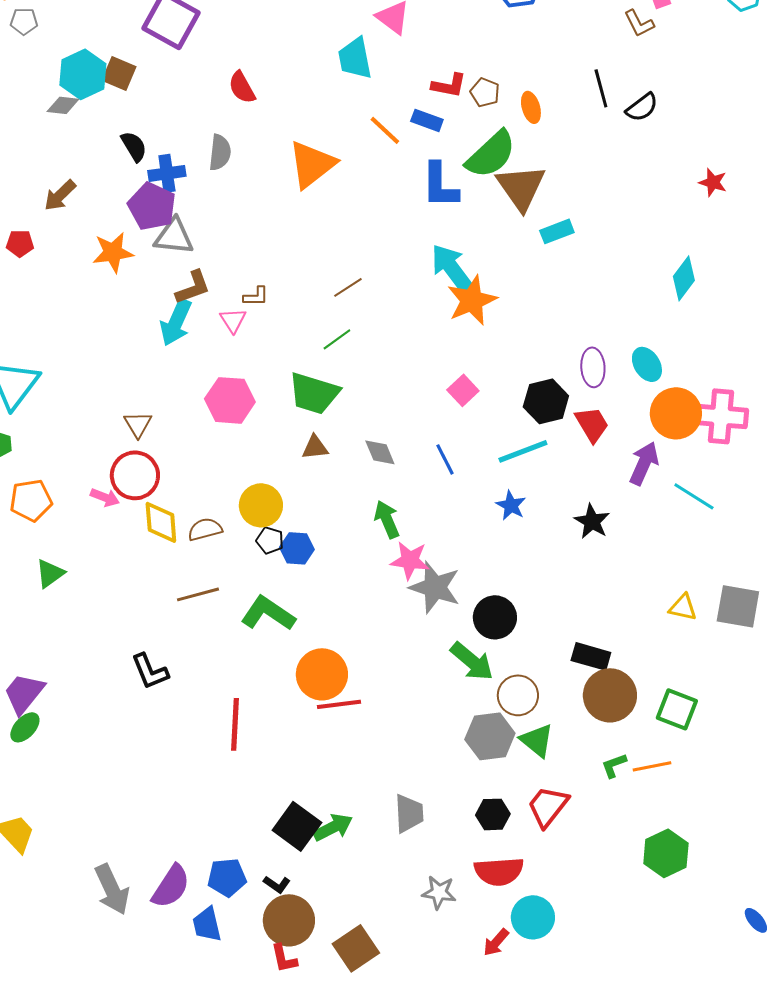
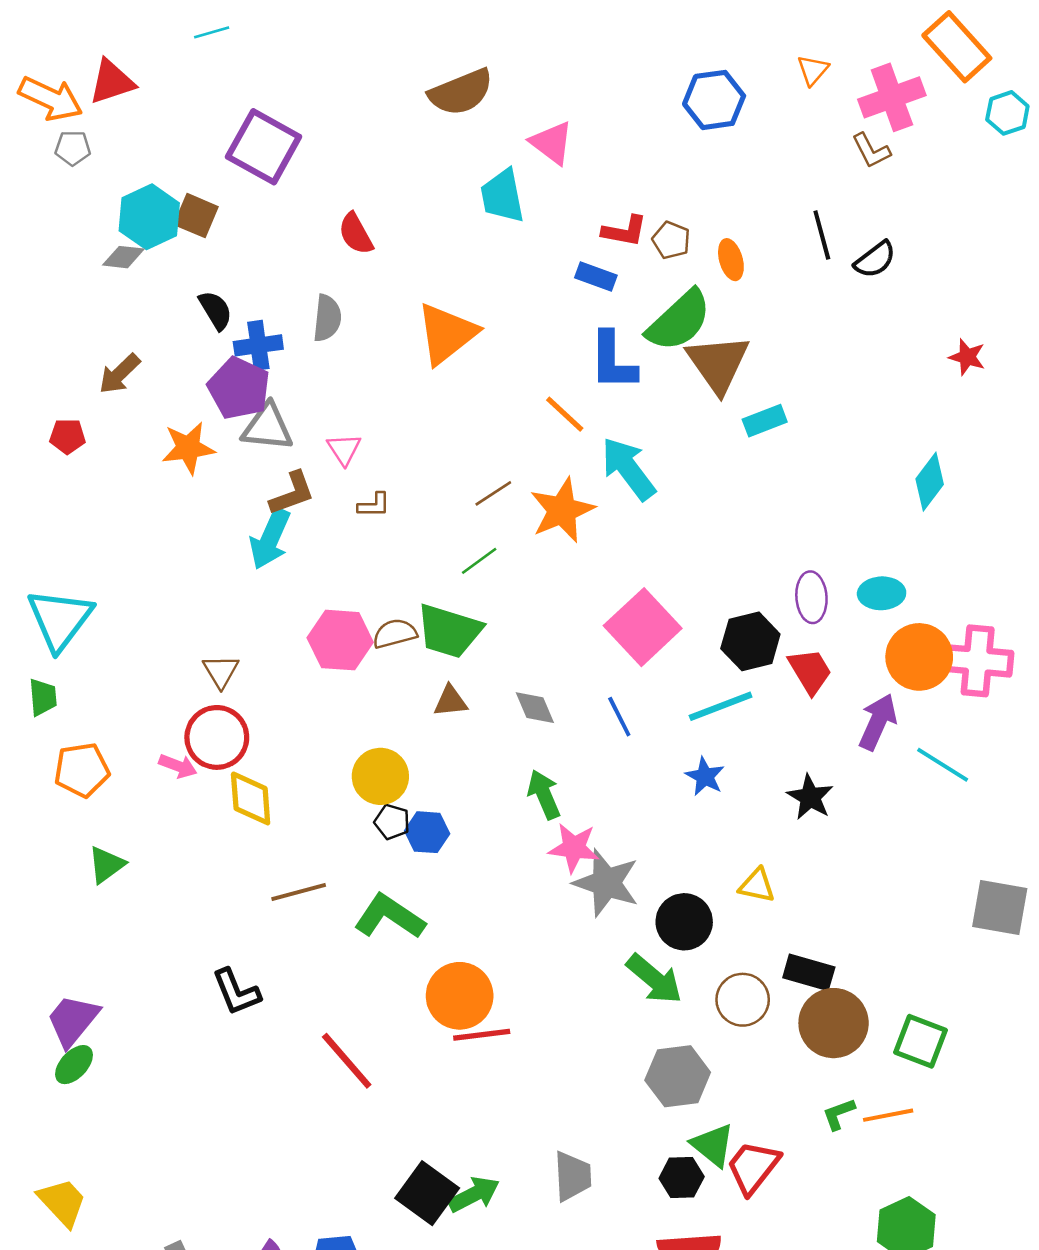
orange line: (385, 130) -> (565, 414), moved
orange star: (472, 300) -> (562, 510), moved
pink triangle: (233, 320) -> (344, 449), moved
cyan ellipse: (647, 364) -> (882, 593), turned -60
pink square: (463, 390) -> (643, 627), size x1.8
brown semicircle: (205, 529) -> (395, 634), moved
yellow triangle: (683, 607) -> (757, 885), moved
brown circle: (518, 695) -> (743, 1000), moved
red line: (235, 724) -> (347, 1061), turned -44
green triangle: (537, 740) -> (713, 1145), moved

